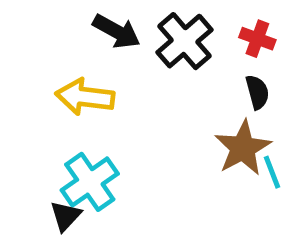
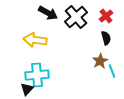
red cross: (257, 39) -> (106, 16), turned 32
brown star: (243, 148) -> (100, 61), size x0.7
cyan cross: (90, 182) -> (37, 75), turned 30

